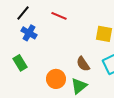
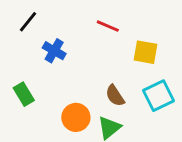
red line: (59, 16) -> (108, 26), moved
blue cross: (29, 33) -> (54, 51), moved

